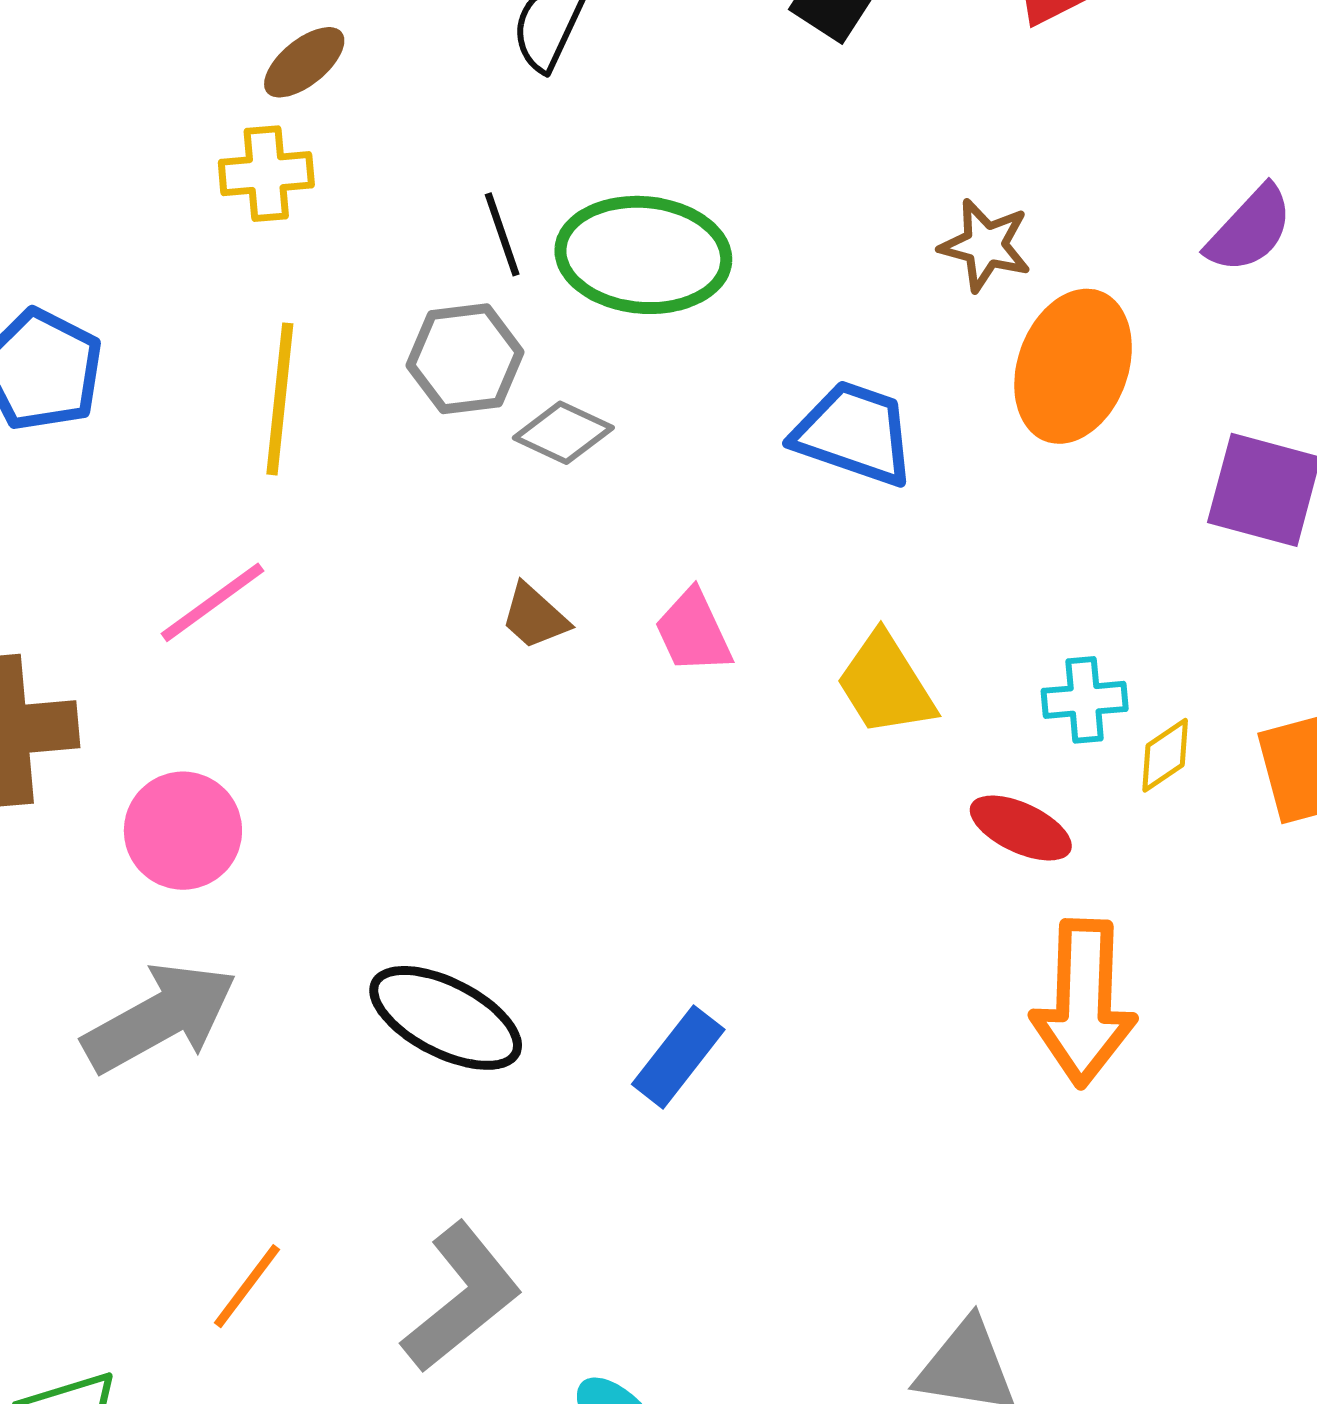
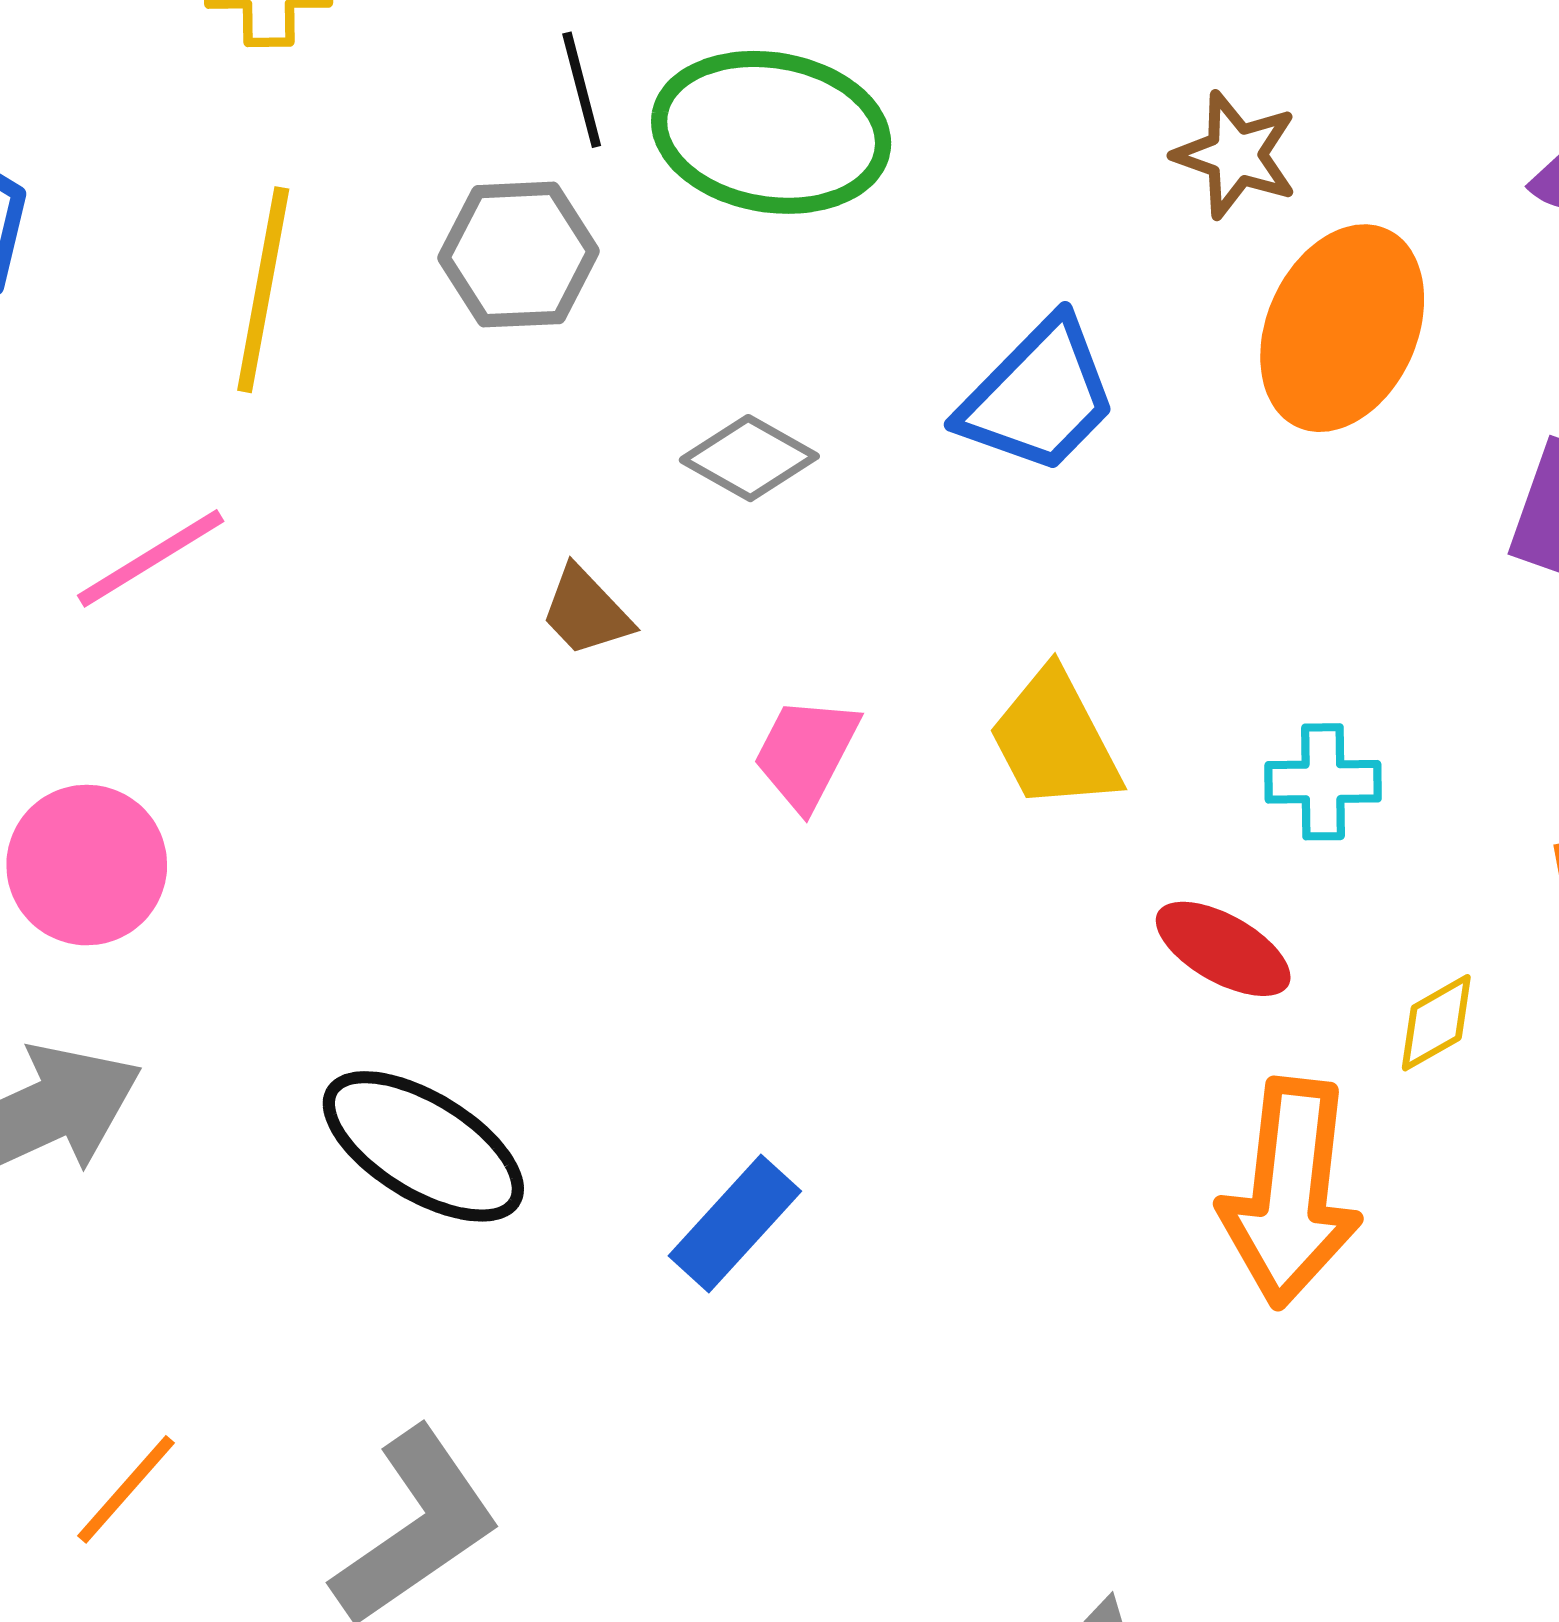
gray diamond: (563, 433) -> (749, 458), moved
blue trapezoid: (854, 433) -> (1038, 396), turned 111
pink trapezoid: (693, 632) -> (806, 753), moved, turned 48
yellow diamond: (1165, 755) -> (1436, 1023), moved

